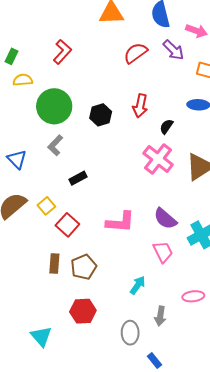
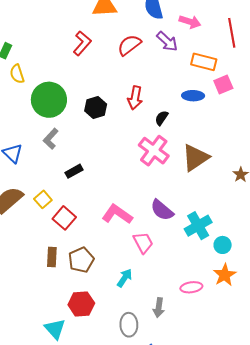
red L-shape: (62, 52) -> (82, 43), moved
yellow semicircle: (23, 80) -> (17, 74), turned -102
pink L-shape: (120, 222) -> (117, 214), turned -148
pink trapezoid: (163, 252) -> (143, 243), moved
cyan arrow: (138, 285) -> (125, 278), moved
cyan triangle: (41, 336) -> (55, 329), moved

